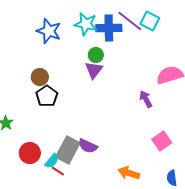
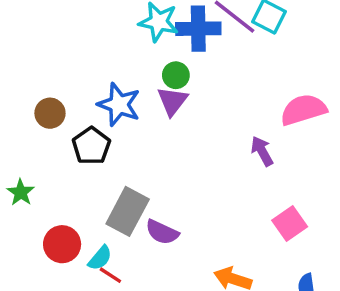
blue star: (49, 31) -> (119, 105), moved
brown circle: (40, 77) -> (50, 113), moved
gray rectangle: (68, 150) -> (128, 211), moved

